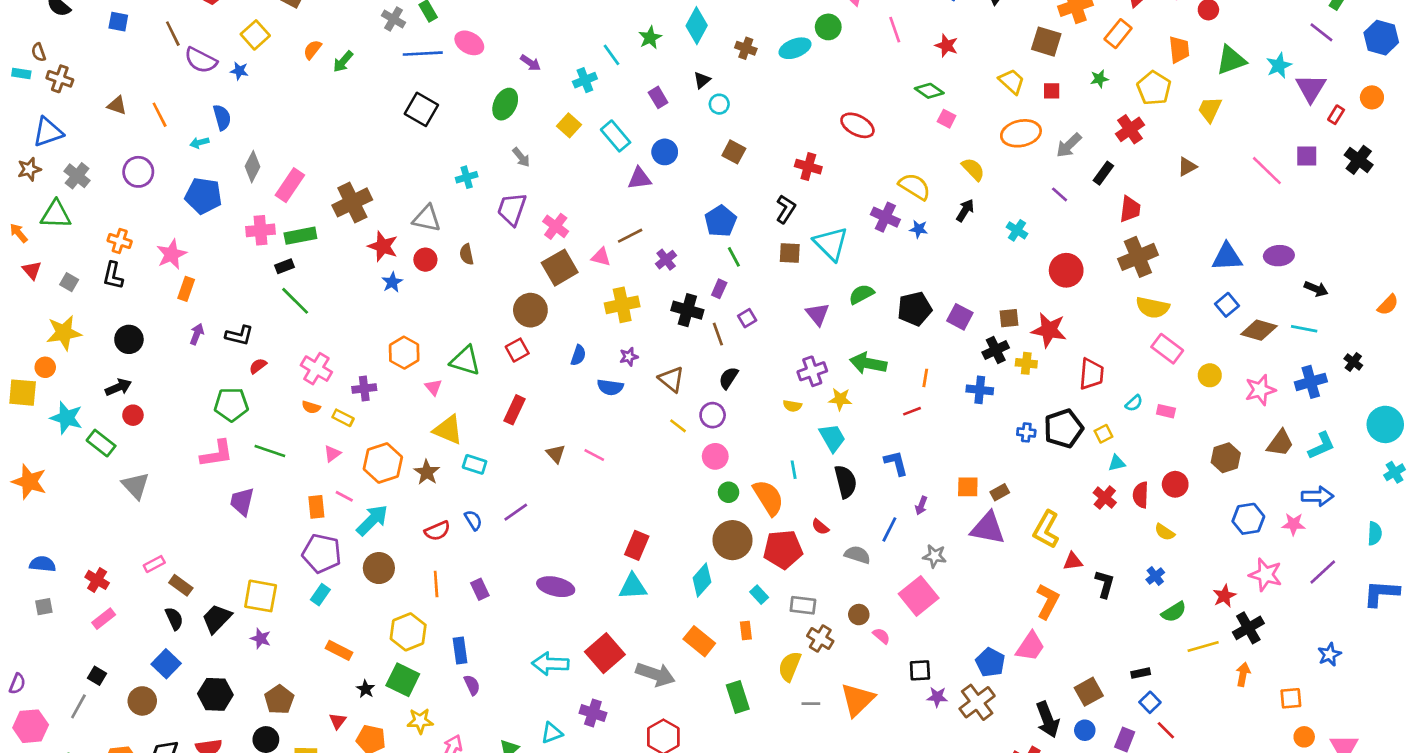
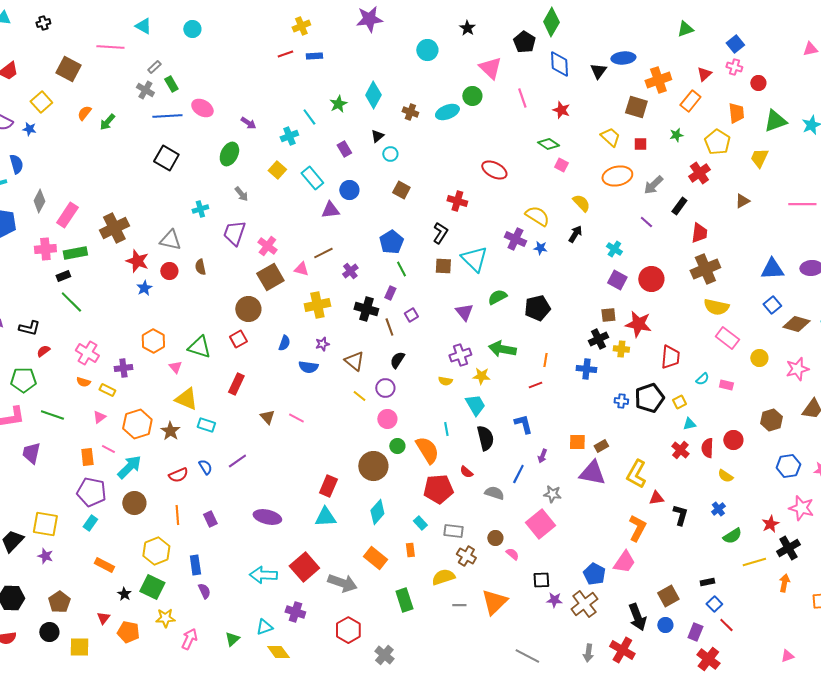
pink line: (1267, 171) -> (802, 204), turned -44
purple square: (960, 317) -> (617, 280), moved
brown circle: (733, 540) -> (373, 466), moved
yellow semicircle: (790, 666) -> (443, 577), turned 50

